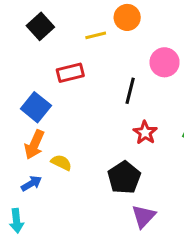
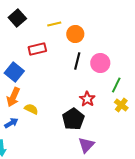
orange circle: (127, 17) -> (75, 34), moved
pink circle: (165, 62) -> (100, 63), moved
red star: (145, 133) -> (87, 99), moved

